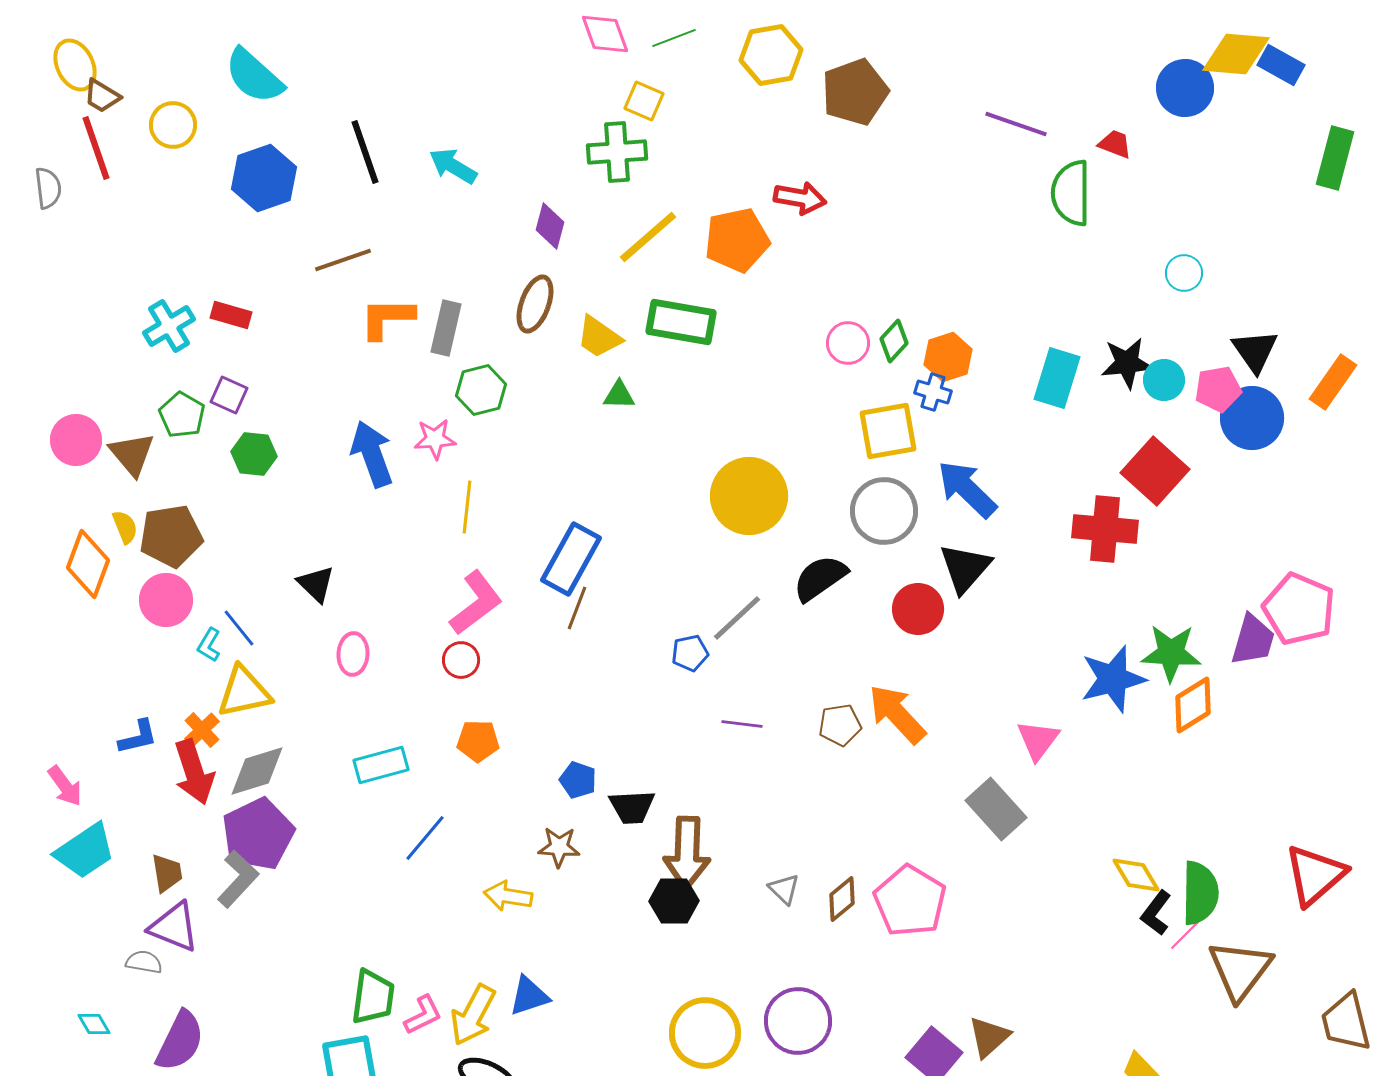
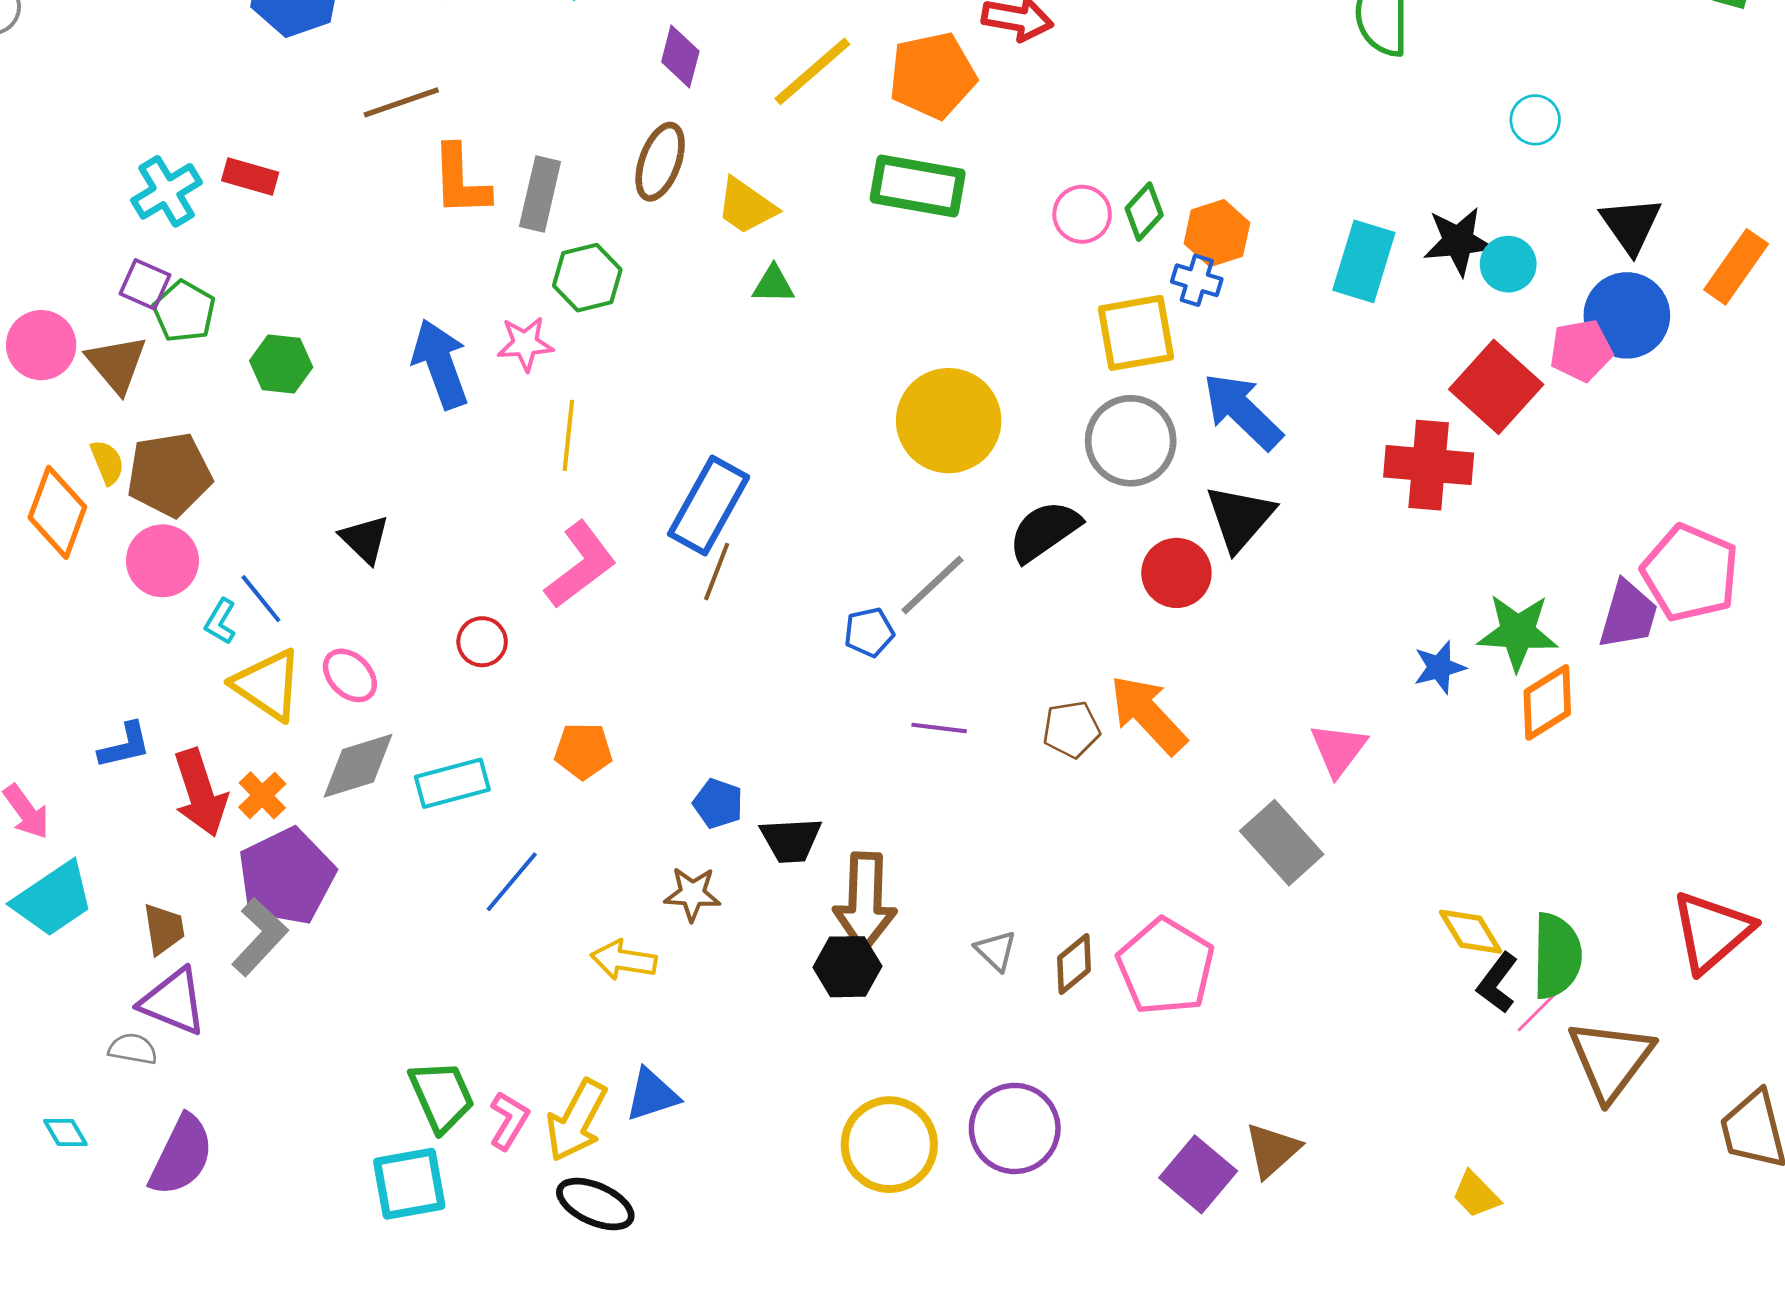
orange L-shape: (387, 318) -> (460, 181), turned -92
green rectangle: (681, 322) -> (918, 186), moved
pink pentagon: (1218, 389) -> (1581, 350), moved
purple square: (229, 395) -> (145, 284), moved
pink ellipse: (353, 654) -> (350, 675), moved, turned -48
red circle: (461, 660) -> (482, 642), moved
blue star: (1113, 679) -> (1439, 667), size x0.6
yellow triangle: (244, 692) -> (268, 685), turned 46
orange cross: (202, 730) -> (262, 795), moved
gray diamond: (257, 771) -> (358, 766), moved
green trapezoid: (373, 997) -> (442, 1096), turned -32
pink L-shape: (423, 1015) -> (509, 1120), turned -33

